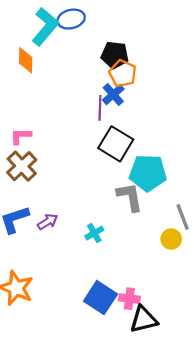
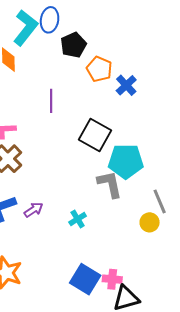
blue ellipse: (71, 19) -> (50, 20), turned -65
black pentagon: (115, 55) -> (73, 45), moved, turned -30
blue cross: (113, 95) -> (126, 85), moved
purple line: (100, 108) -> (51, 101), moved

